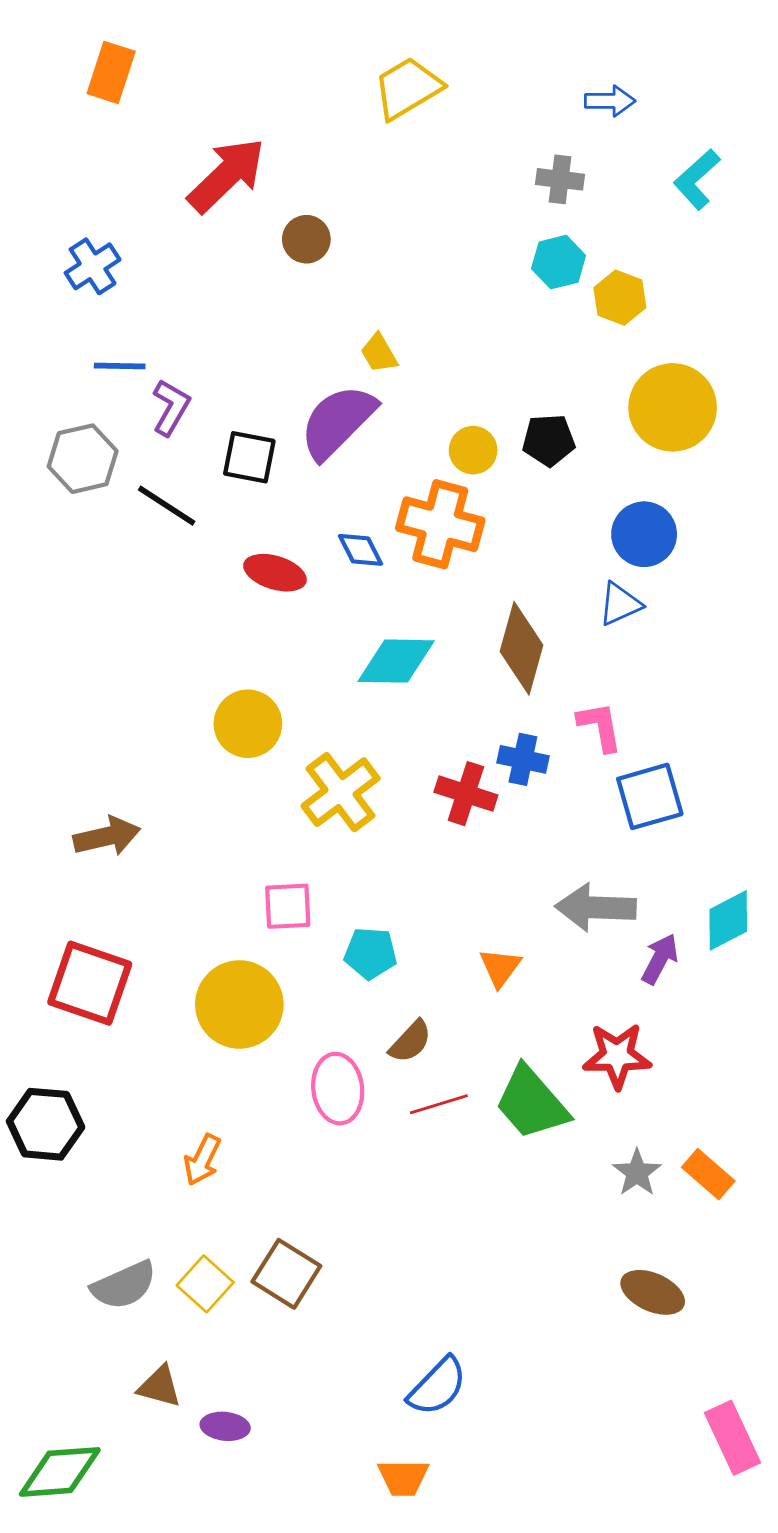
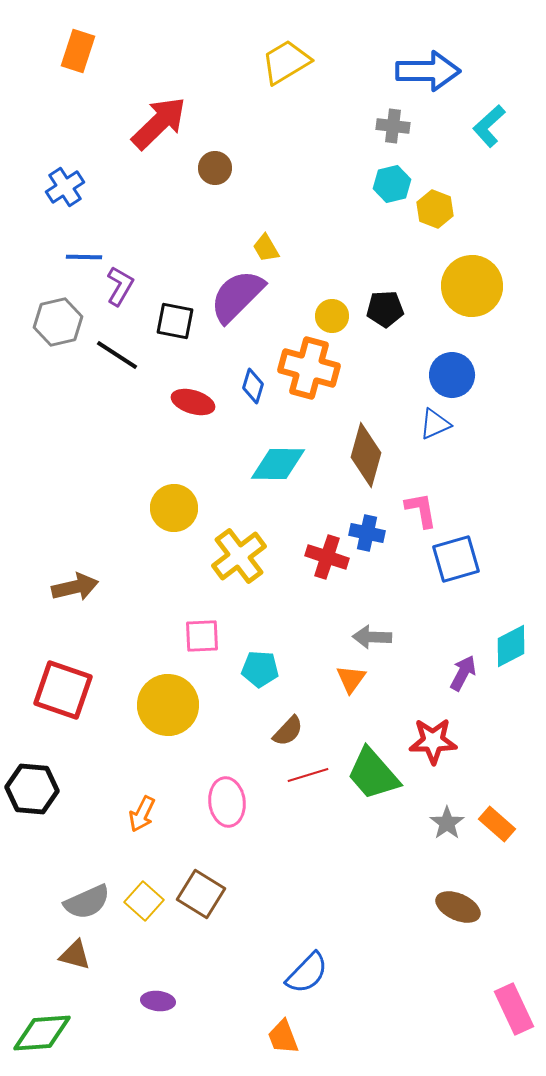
blue arrow: (610, 101) -> (428, 71), size x1.8
blue diamond: (360, 550) -> (253, 386), turned 44
gray arrow: (596, 908) -> (372, 637), moved, size x0.7
pink ellipse: (338, 1089) -> (227, 802), moved
brown triangle: (160, 1386) -> (75, 955), moved
orange trapezoid: (403, 1478) -> (283, 1037), turned 69

